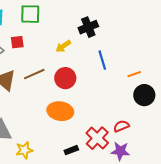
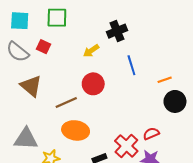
red square: (17, 42) -> (43, 47), turned 32
brown line: (34, 74) -> (66, 102), moved
orange ellipse: (60, 111) -> (76, 130), moved

